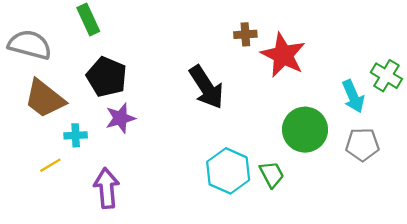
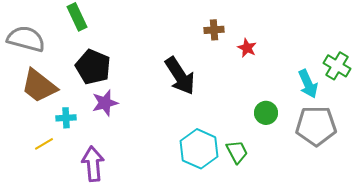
red star: (283, 55) -> (247, 48), size x0.5
green circle: (305, 130) -> (266, 113), size x0.6
gray pentagon: (362, 145) -> (316, 126), size x1.4

